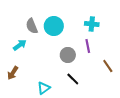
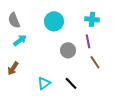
gray semicircle: (32, 26) -> (14, 20), moved
brown line: (108, 66) -> (95, 62), moved
black line: (73, 79) -> (71, 83), moved

